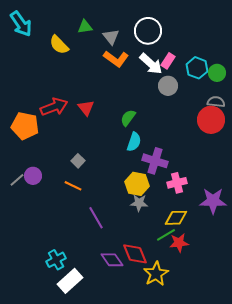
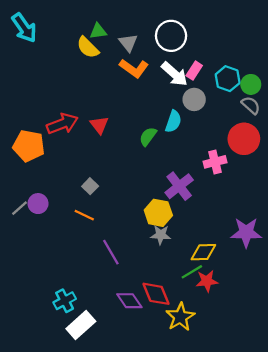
yellow semicircle: (59, 45) -> (88, 47), moved
gray semicircle: (216, 102) -> (251, 105), moved, turned 36
cyan semicircle: (134, 142) -> (173, 121), moved
purple cross: (155, 161) -> (179, 186), turned 35
pink cross: (177, 183) -> (215, 162), moved

